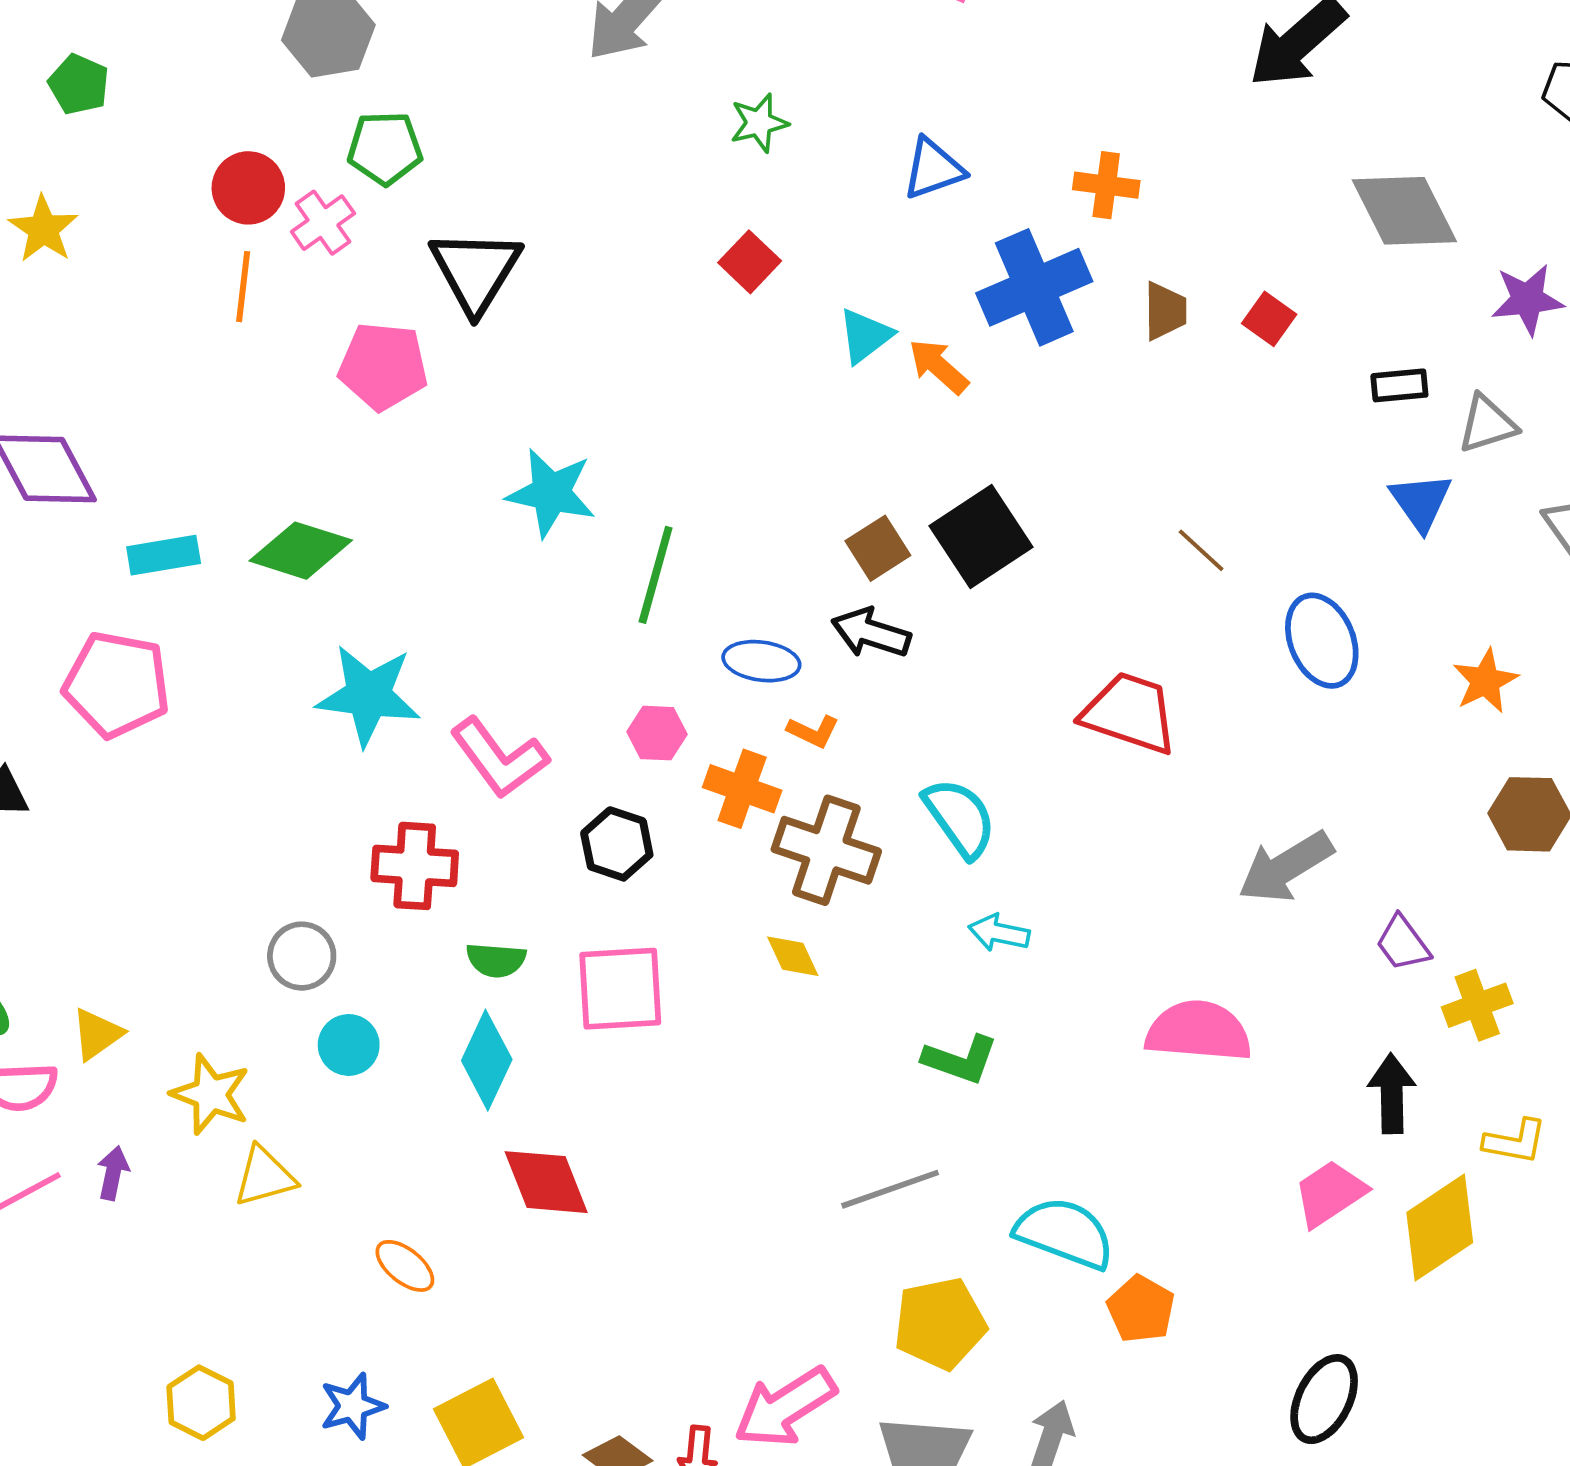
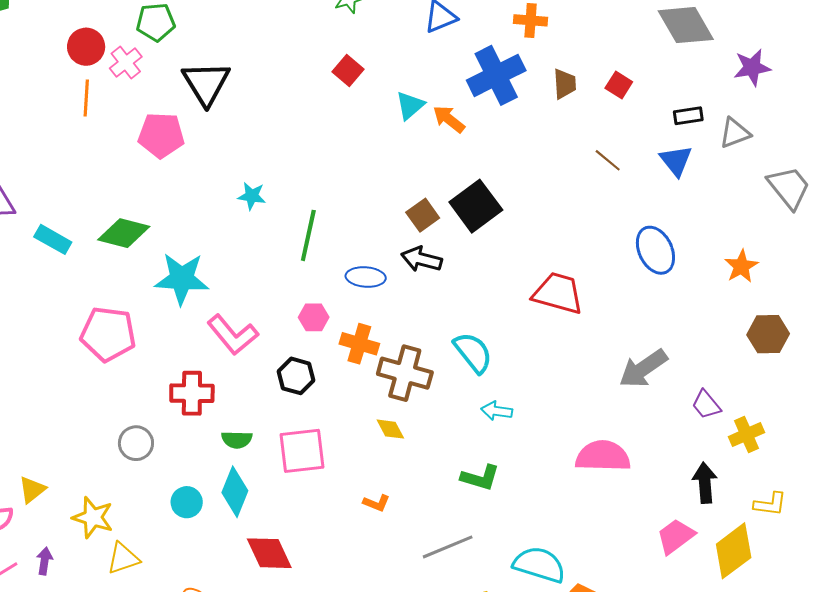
cyan star: (551, 493) -> (252, 196), size x0.6
blue triangle: (1421, 502) -> (676, 161), moved
brown line: (1201, 550) -> (608, 160), moved
cyan rectangle: (164, 555) -> (53, 239), turned 42
pink pentagon: (117, 684) -> (108, 334), moved
cyan star: (368, 695) -> (182, 279), moved
orange L-shape: (813, 731) -> (376, 503), moved
cyan circle: (349, 1045) -> (187, 502), moved

